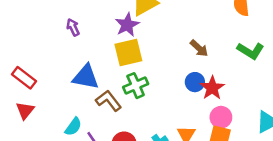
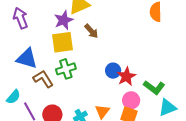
purple arrow: (73, 27) -> (20, 18), size x1.5
brown arrow: (199, 48) -> (91, 31), moved
green L-shape: (250, 51) -> (154, 87), moved

